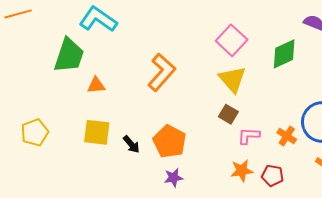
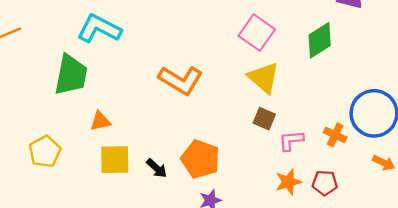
orange L-shape: (162, 72) -> (181, 80), turned 87
orange triangle: (96, 85) -> (100, 121), moved
yellow pentagon: (35, 132) -> (45, 151), moved

